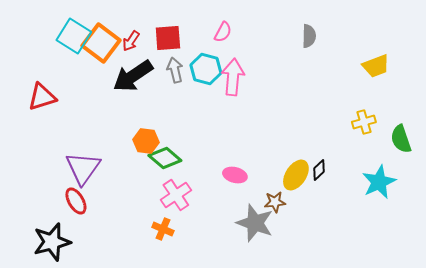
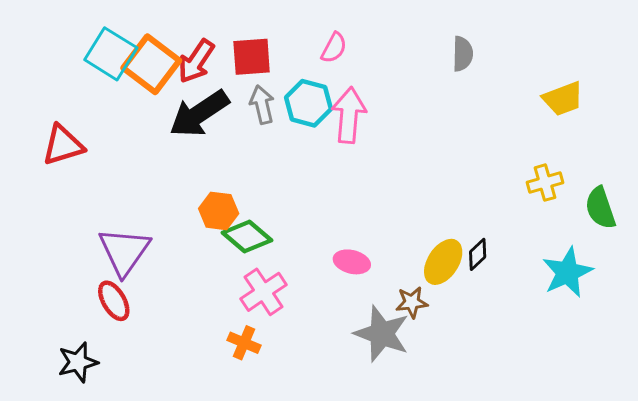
red arrow: (131, 41) -> (196, 61), size x1.4
black star: (52, 242) -> (78, 362), size x0.7

